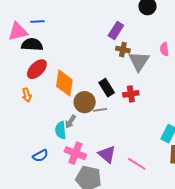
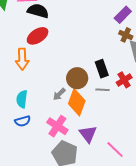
orange diamond: (64, 83) -> (77, 102), moved
red cross: (131, 94) -> (124, 80), turned -35
orange arrow: (27, 95) -> (22, 59), size x1.5
gray line: (100, 110) -> (103, 90), moved
cyan semicircle: (61, 130) -> (22, 99), moved

